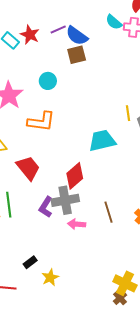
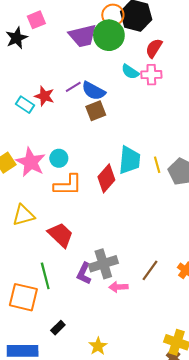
cyan circle: (48, 81) -> (59, 158), moved
cyan trapezoid: (102, 141) -> (129, 160), moved, turned 116
red diamond: (75, 176) -> (106, 178), moved
brown line: (109, 212) -> (150, 270), turned 60
black rectangle: (30, 262) -> (58, 328), moved

